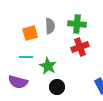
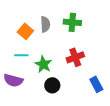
orange square: (30, 33) -> (25, 31), turned -35
red cross: (80, 47) -> (75, 57), moved

